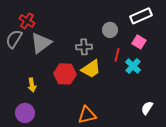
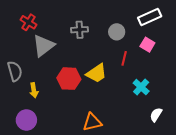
gray semicircle: (14, 39) -> (15, 71), moved, turned 132
gray cross: (84, 47) -> (80, 30), moved
cyan cross: (133, 66) -> (141, 87), moved

